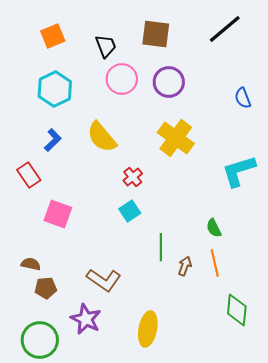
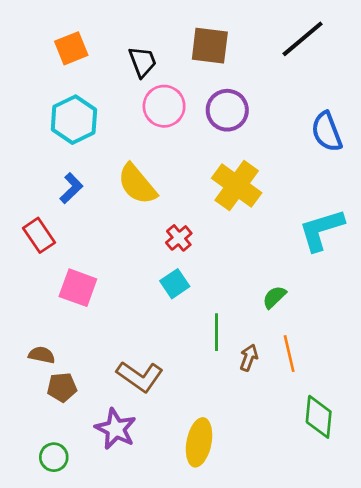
blue semicircle: (243, 98) -> (327, 132), size x1.4
green semicircle: (214, 228) -> (274, 297), moved, turned 72
green circle: (40, 340) -> (54, 457), size x0.6

